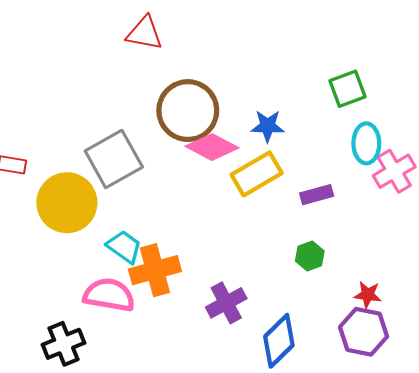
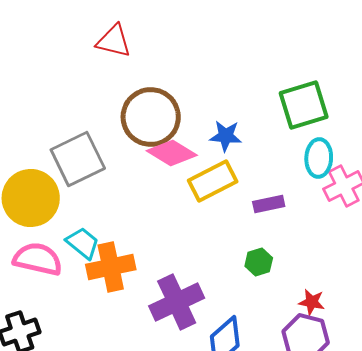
green square: (347, 89) -> (304, 105), size x1.4
pink semicircle: (109, 295) -> (38, 259), moved
purple cross: (226, 303) -> (177, 302), size x1.4

